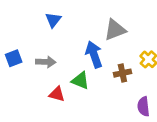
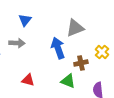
gray arrow: (46, 62) -> (17, 43), moved
green triangle: (80, 80) -> (68, 81), moved

